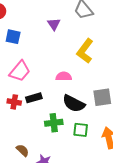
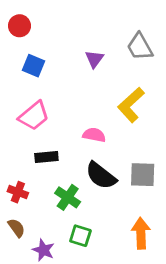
red cross: (14, 102) -> (18, 192), moved
green cross: (54, 123) -> (68, 197), turned 30
green square: (81, 130) -> (80, 236), moved

